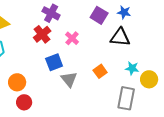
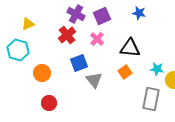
blue star: (124, 12) -> (139, 13), moved
purple square: (99, 15) -> (102, 16), moved, turned 36
black triangle: (120, 37) -> (130, 48), moved
orange circle: (17, 82) -> (42, 73), moved

